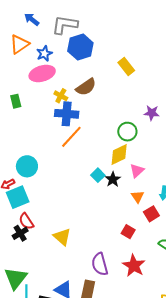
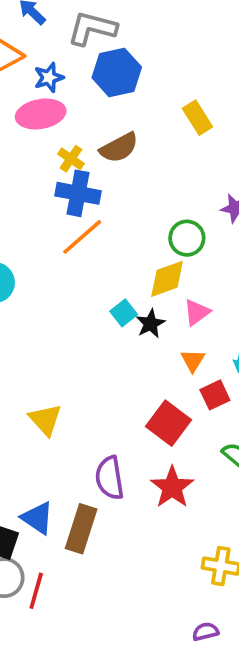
red square: (128, 232) -> (169, 423), size x1.6

